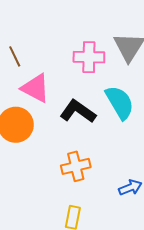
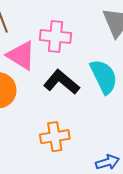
pink cross: (89, 57) -> (55, 37), moved

